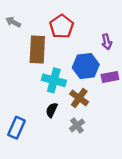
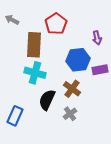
cyan cross: (54, 80) -> (35, 73), moved
black semicircle: (52, 110) -> (47, 100), size x1.5

